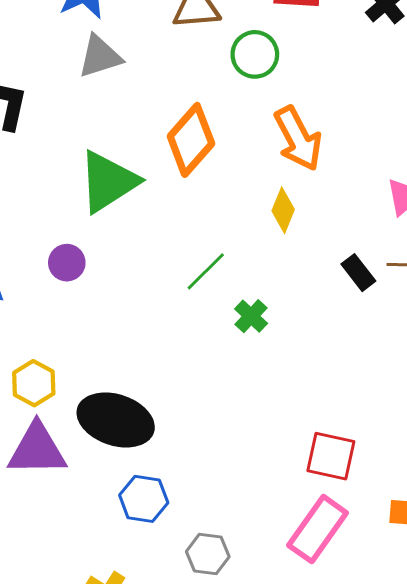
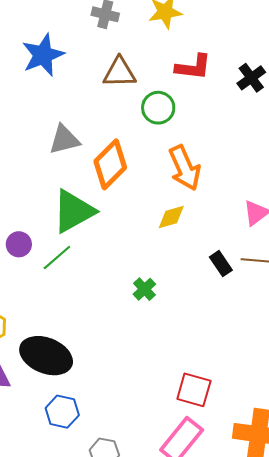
gray triangle: (100, 57) -> (64, 140), moved
green triangle: (108, 182) -> (74, 211), moved
yellow diamond: (283, 210) -> (171, 217), turned 48
green line: (206, 271) -> (57, 258), moved

